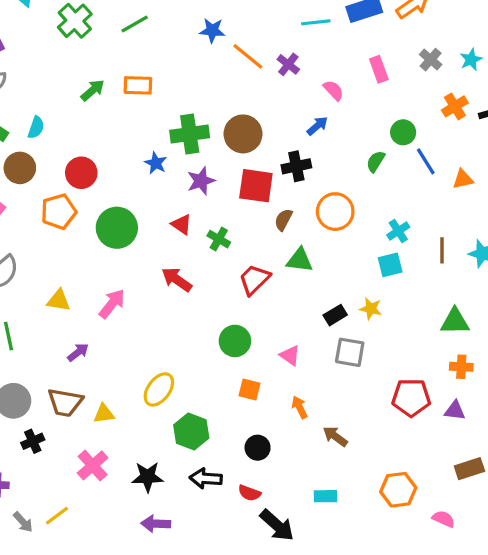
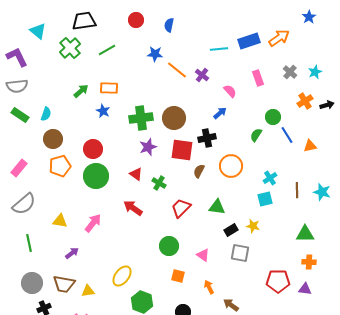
blue star: (156, 163) -> (103, 111), moved
brown circle: (20, 168) -> (53, 139), moved
red circle: (81, 173) -> (93, 149), moved
green triangle: (300, 260) -> (217, 207), moved

